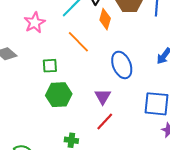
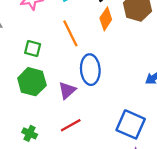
blue ellipse: (122, 65) -> (90, 70), moved
purple triangle: (103, 97) -> (67, 90), moved

